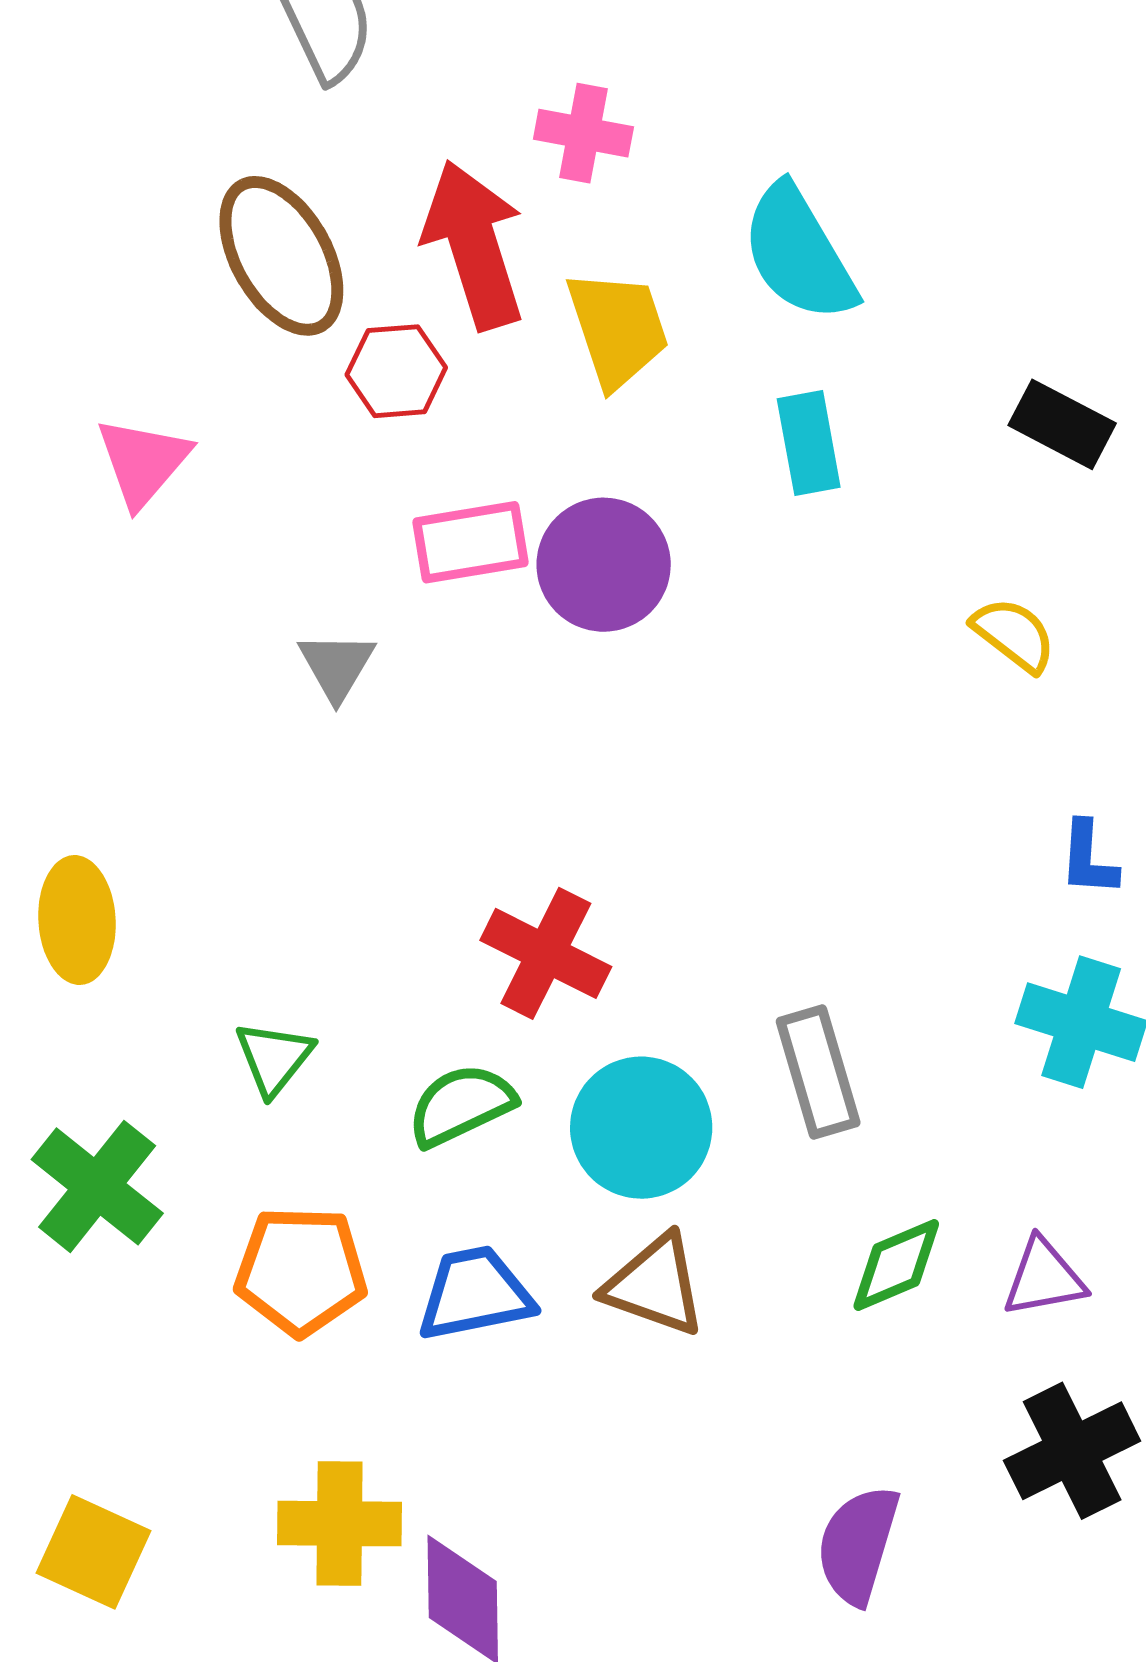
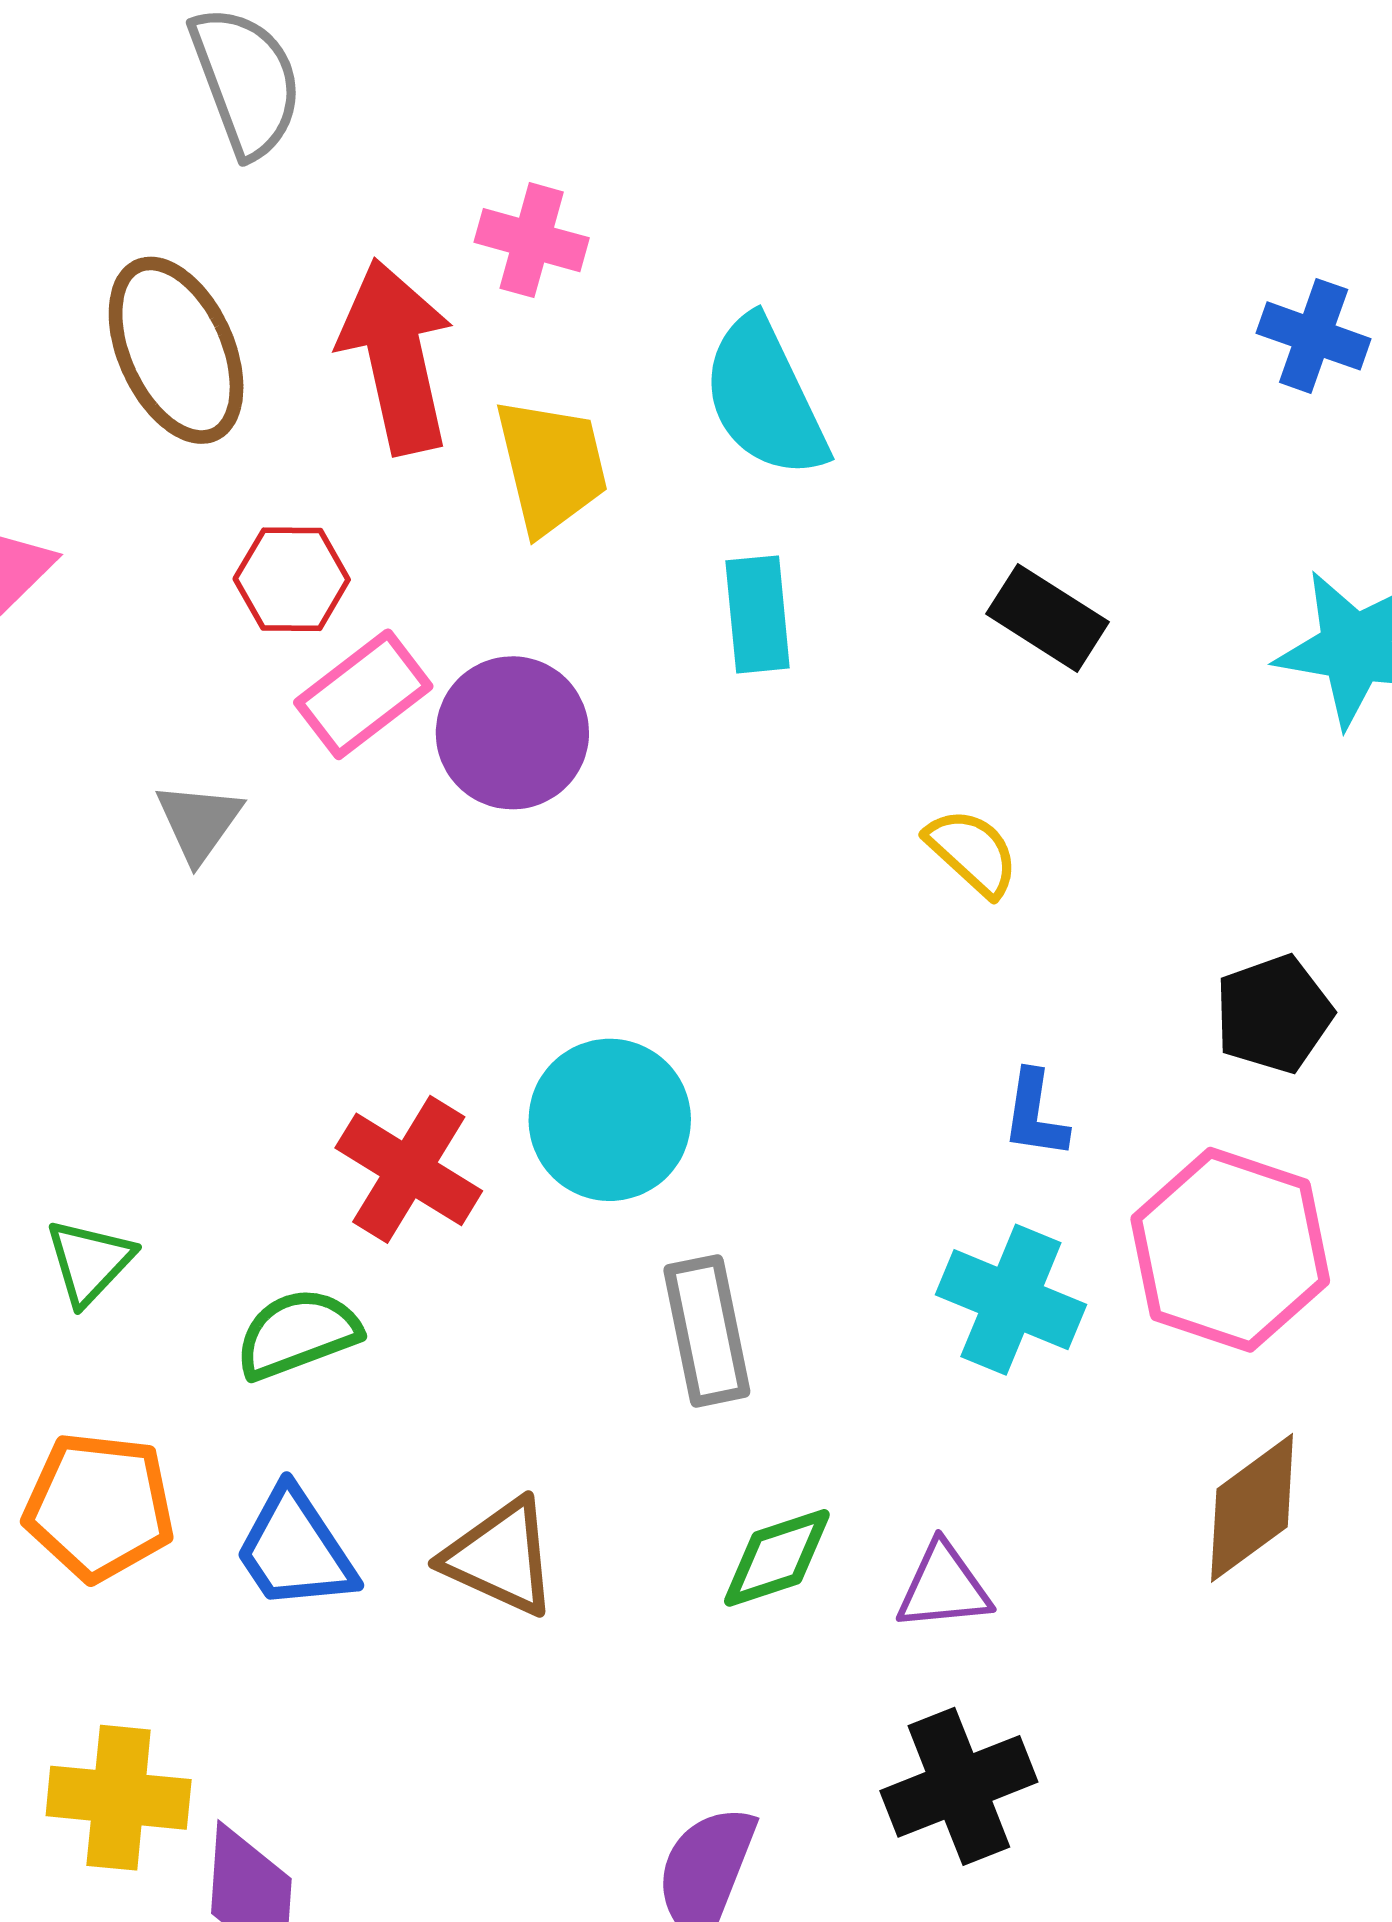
red hexagon: (396, 371) -> (292, 579), moved
pink rectangle: (471, 542) -> (363, 694), turned -33
cyan circle: (641, 1128) -> (610, 1120), moved
blue trapezoid: (475, 1294) -> (295, 1549), turned -117

